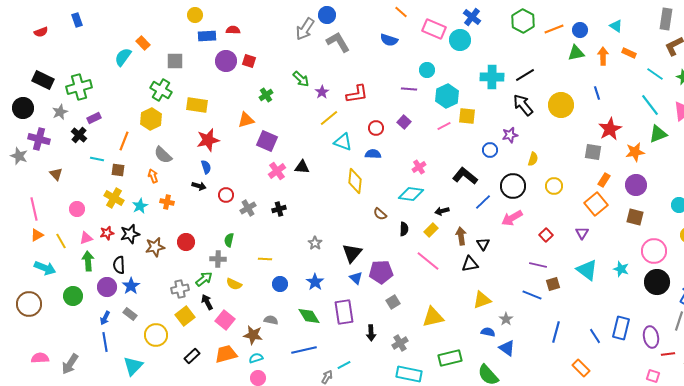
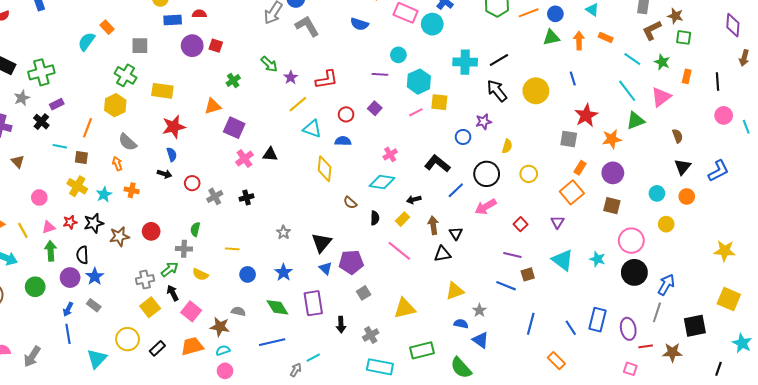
yellow circle: (156, 335) -> (128, 339), moved

